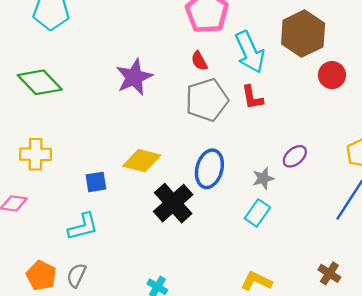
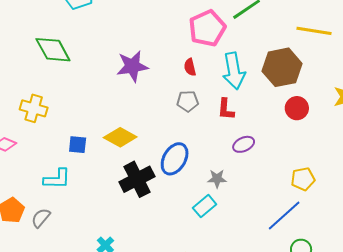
gray pentagon: (207, 100) -> (188, 101), size x0.6
purple ellipse: (295, 156) -> (244, 144), moved

